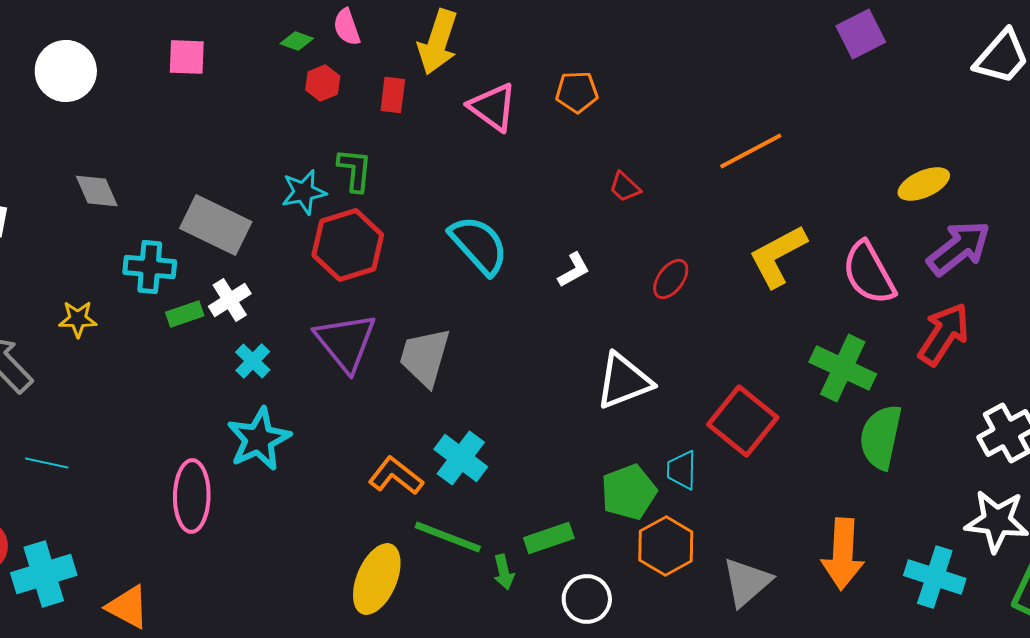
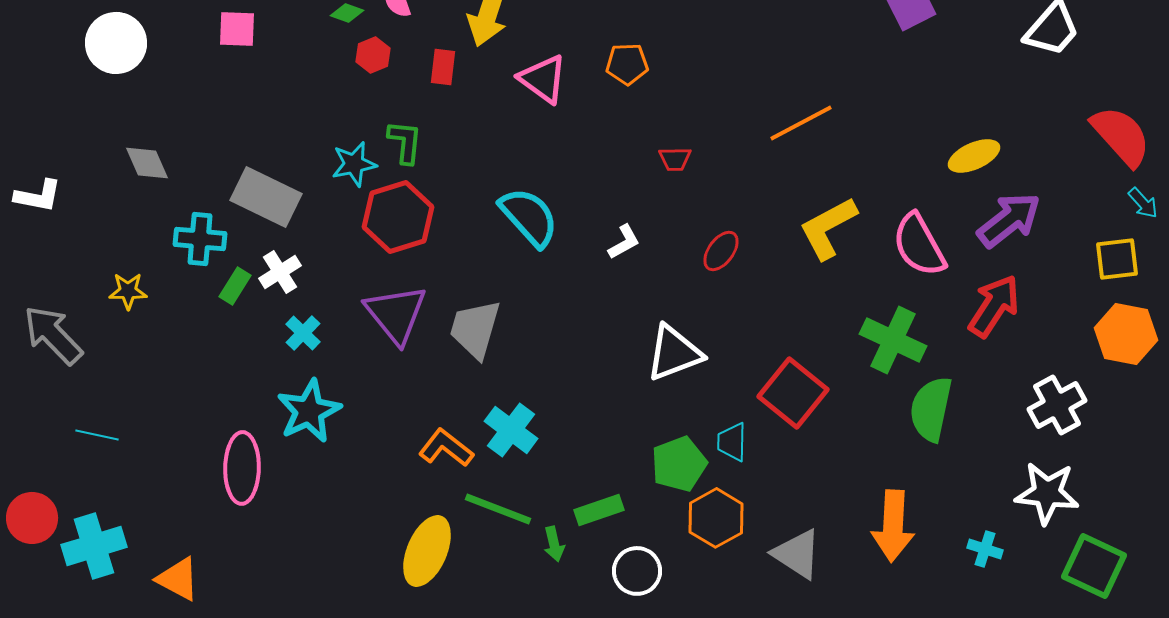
red trapezoid: (625, 187) -> (675, 159), turned -44
green rectangle: (185, 314) -> (235, 286), turned -39
cyan cross: (935, 577) -> (985, 549), size x0.6
gray triangle: (747, 582) -> (797, 554), turned -46

